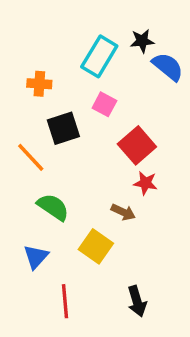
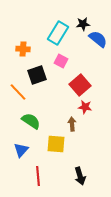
brown arrow: (123, 212) -> (72, 124), turned -120
yellow square: (96, 246) -> (56, 144), turned -30

